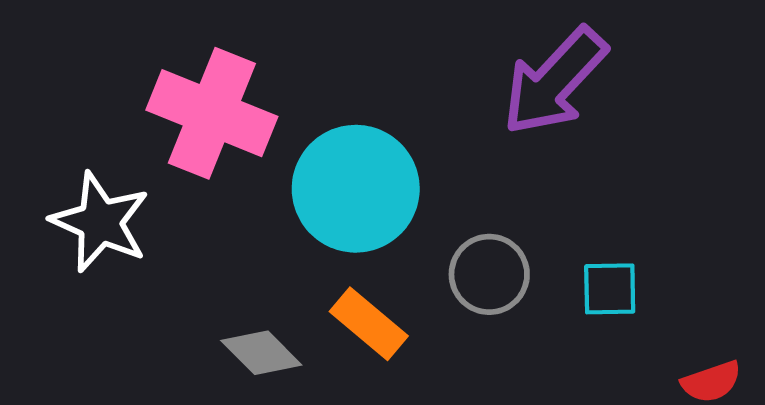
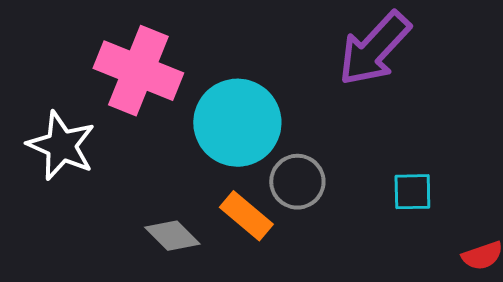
gray circle: (489, 274) -> (297, 182), moved

